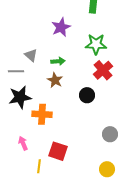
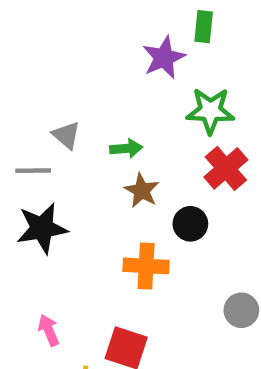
purple star: (61, 27) -> (164, 58), moved
brown star: (55, 80) -> (142, 191), moved
orange cross: (42, 114) -> (146, 266), moved

